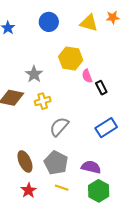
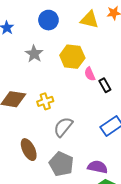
gray star: (34, 74) -> (34, 54), moved
brown ellipse: (25, 161) -> (29, 150), moved

